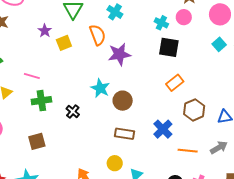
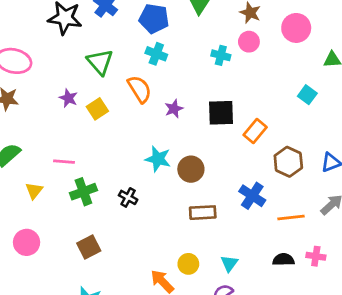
cyan square: (219, 44) -> (307, 95), moved
black square: (169, 47) -> (221, 113), moved
purple star: (119, 54) -> (174, 109), size x0.6
yellow circle: (115, 163) -> (188, 264), moved

